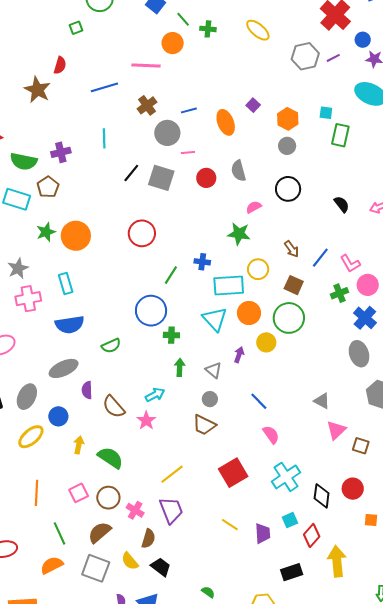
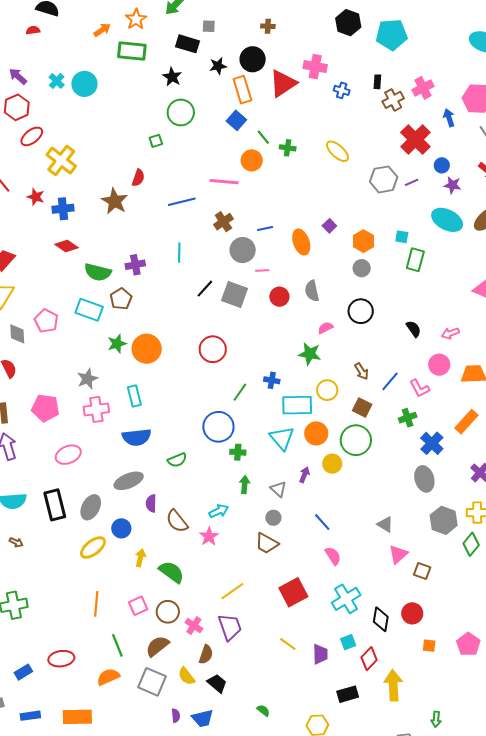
pink circle: (368, 285) -> (439, 365), moved

